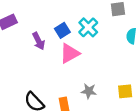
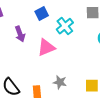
blue square: (62, 30) -> (42, 14), moved

